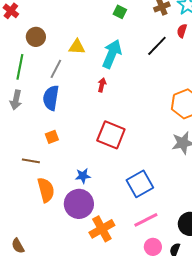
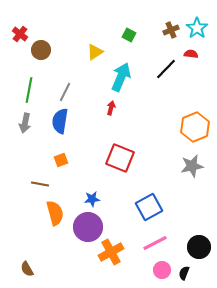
red semicircle: (182, 31) -> (191, 54), turned 80
brown circle: (36, 37) -> (41, 50), moved
yellow triangle: (77, 47) -> (95, 52), moved, turned -36

